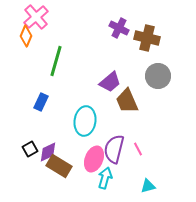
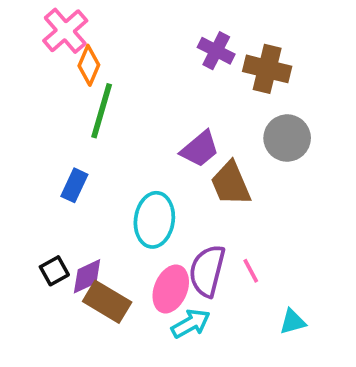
orange diamond: (26, 36) -> (89, 65), moved
cyan arrow: (105, 178) -> (191, 324), turned 45
cyan triangle: (148, 186) -> (293, 322), moved

